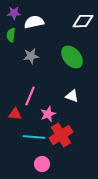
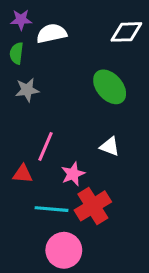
gray star: (31, 56) -> (27, 90), moved
pink circle: (42, 164) -> (64, 250), size x1.5

